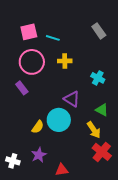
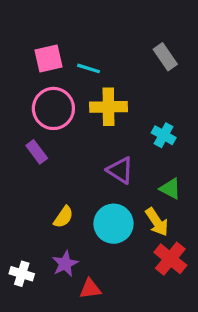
yellow cross: (65, 61) -> (108, 107), size x1.5
cyan circle: (59, 120) -> (114, 224), moved
red triangle: (62, 170) -> (90, 289), moved

